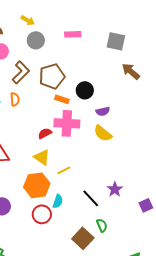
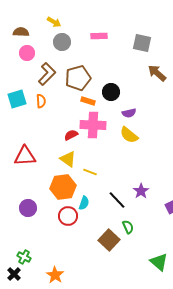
yellow line: (64, 170) -> (90, 172), turned 48

